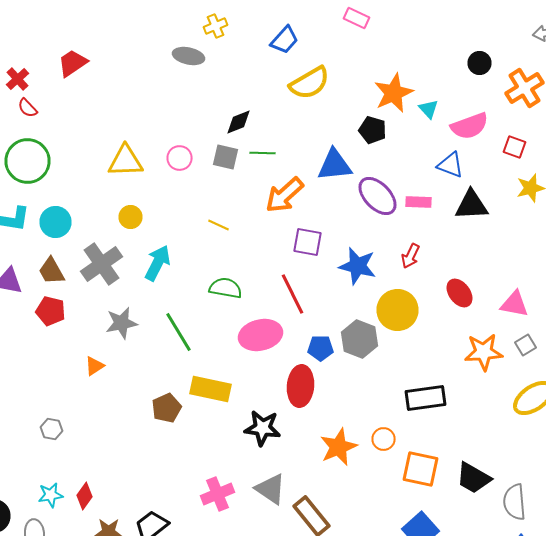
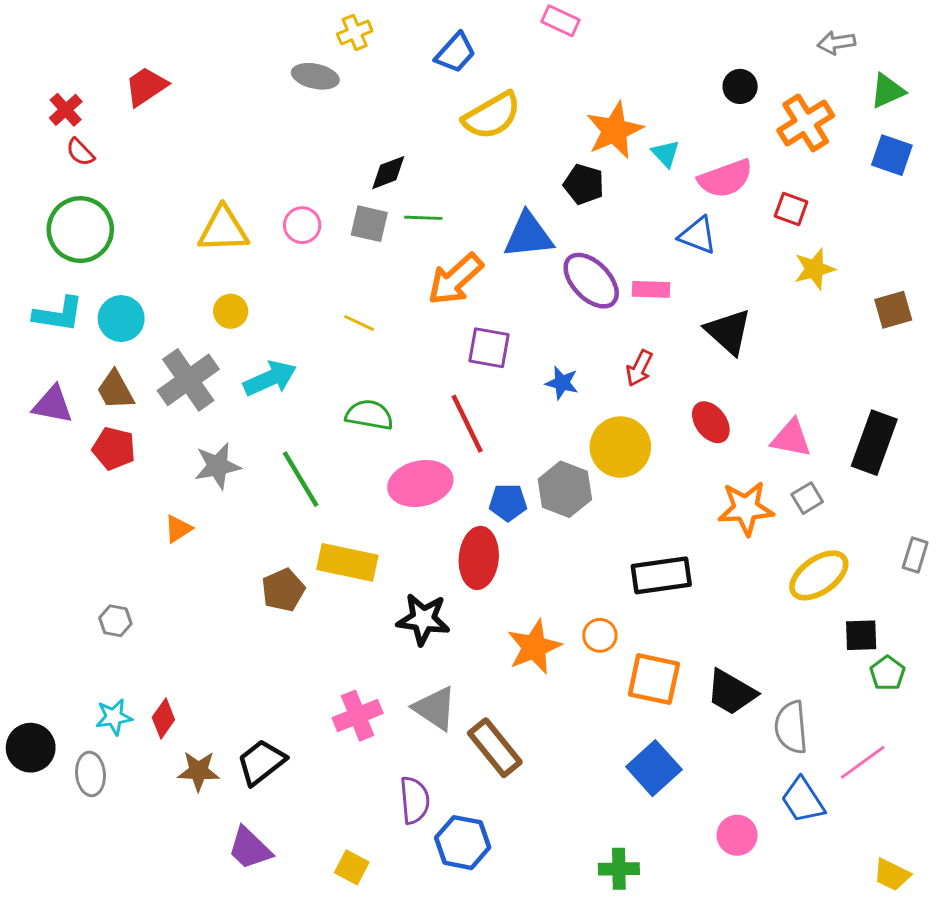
black triangle: (472, 205) -> (728, 332), moved, turned 45
cyan arrow: (158, 263) -> (270, 378), turned 39
blue star: (358, 266) -> (562, 383), size x0.6

